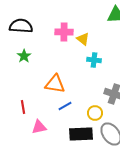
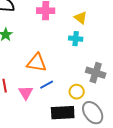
yellow triangle: (83, 39) -> (81, 18), moved
pink triangle: (39, 127) -> (26, 93), moved, turned -49

